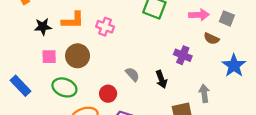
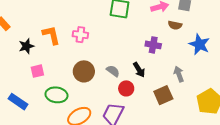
orange L-shape: (73, 20) -> (51, 35), turned -90
brown circle: (78, 56) -> (84, 71), moved
red circle: (108, 94) -> (126, 88), moved

